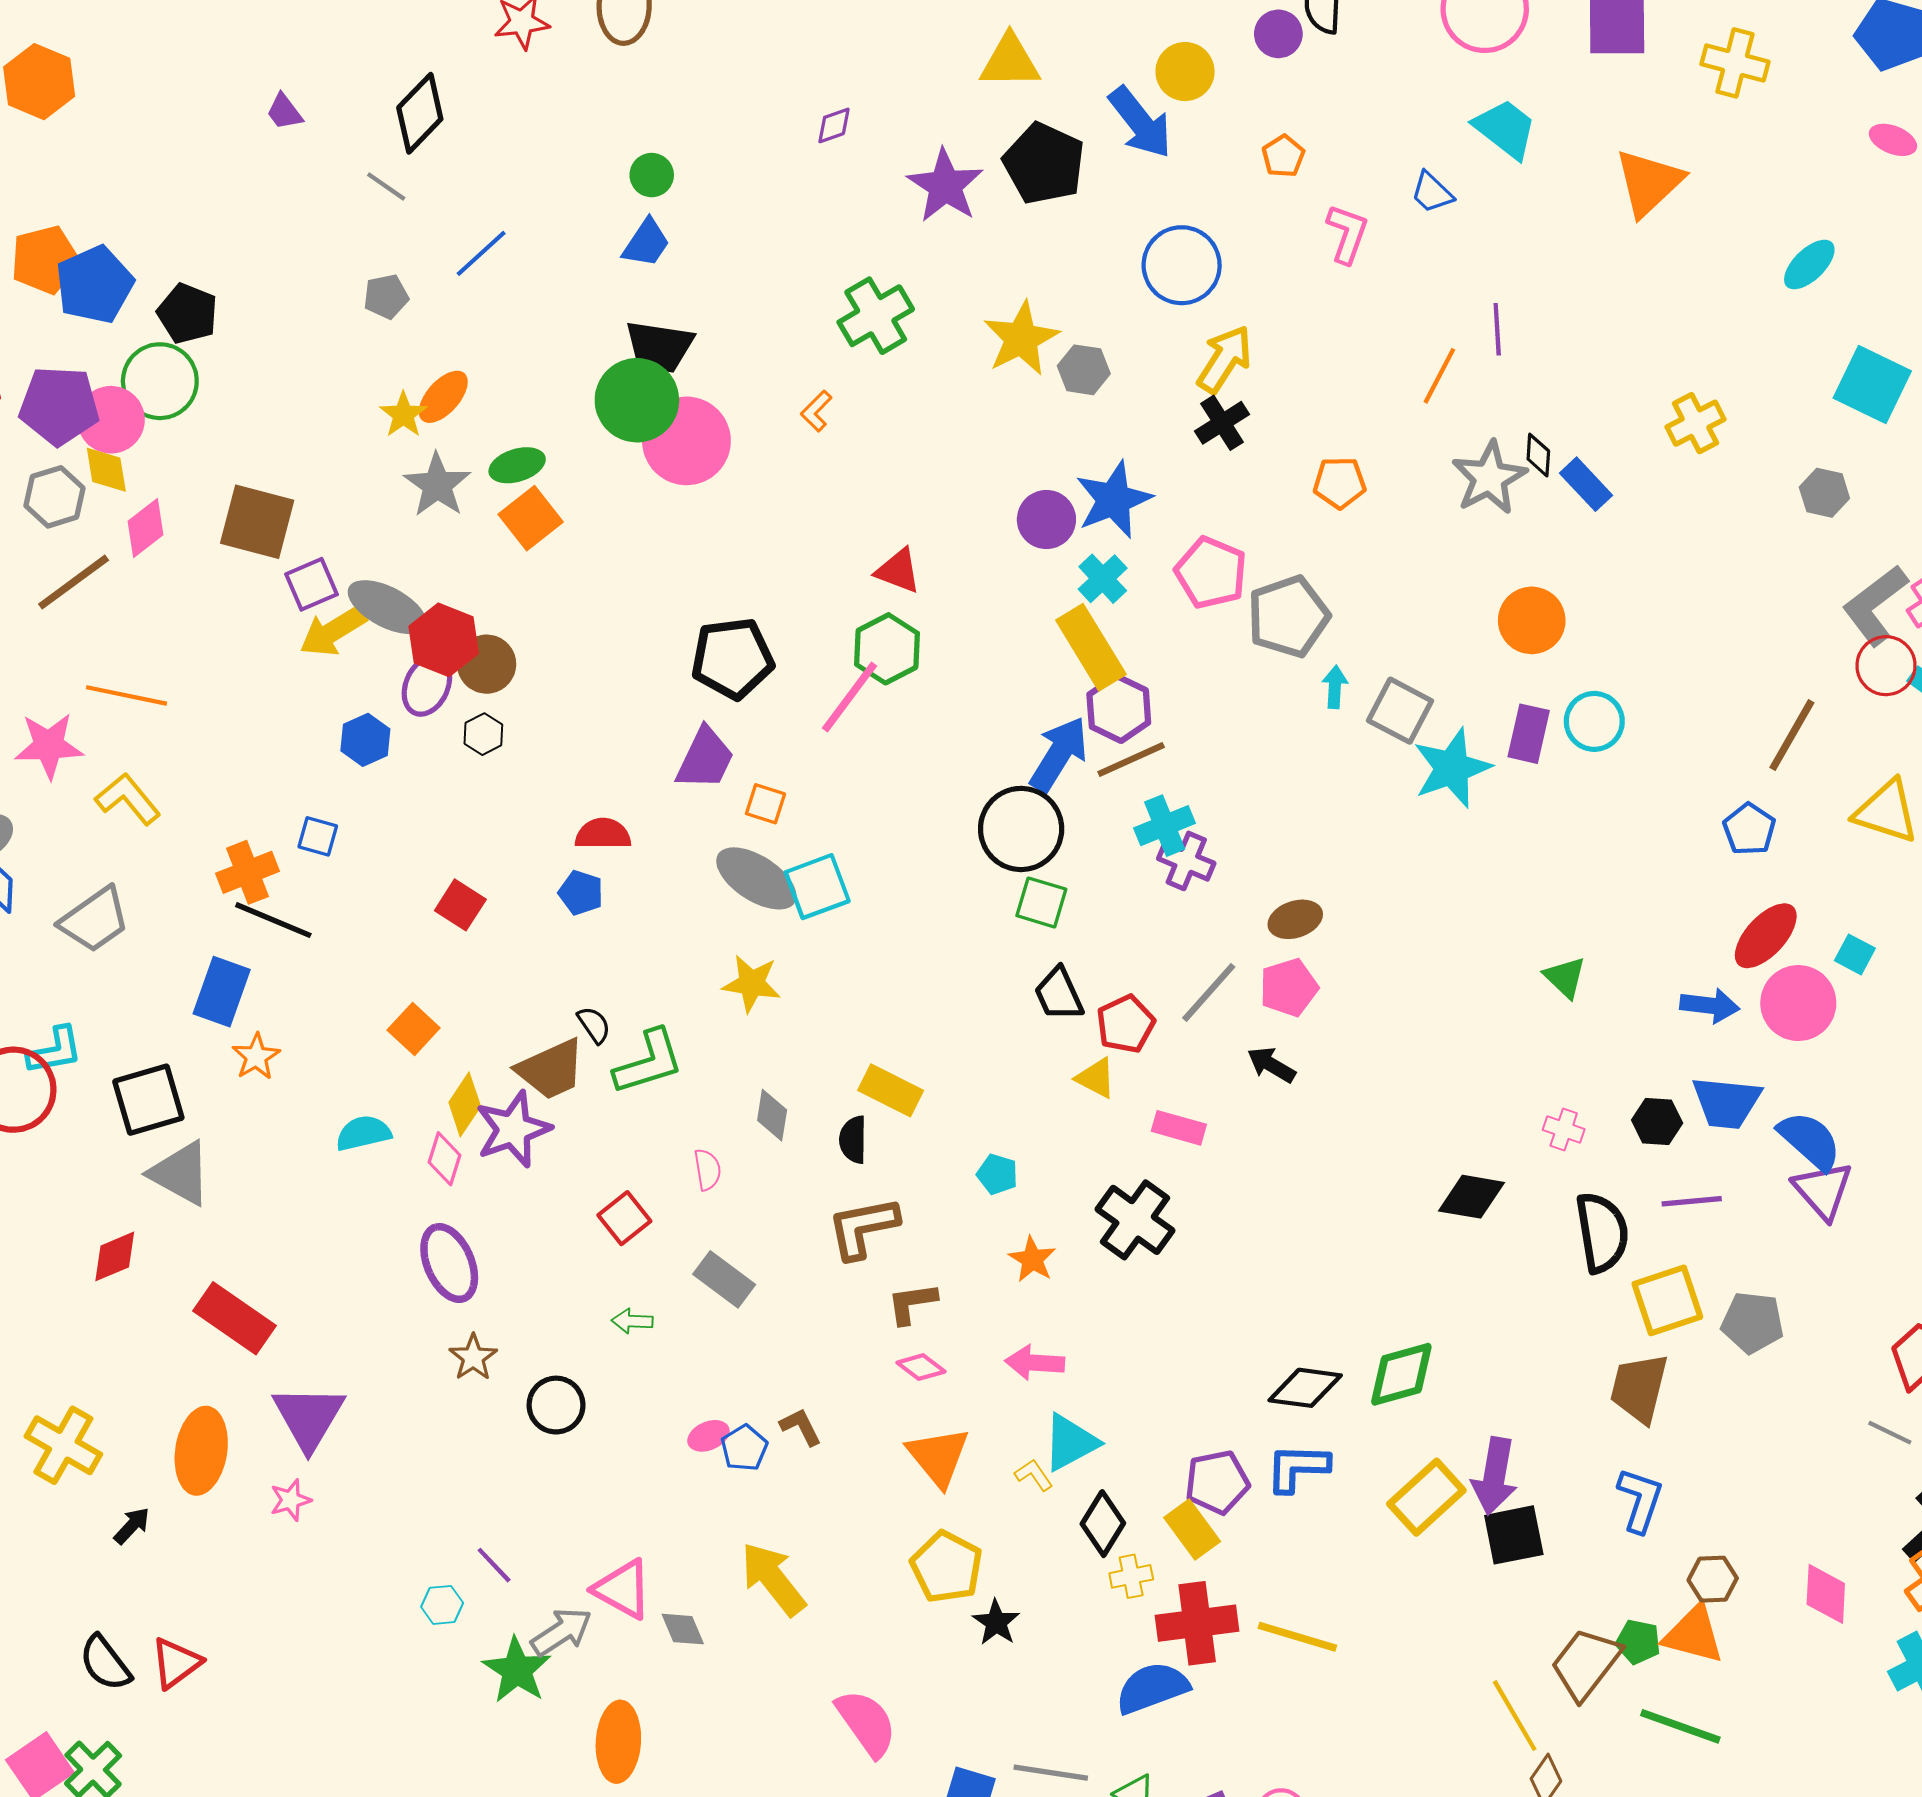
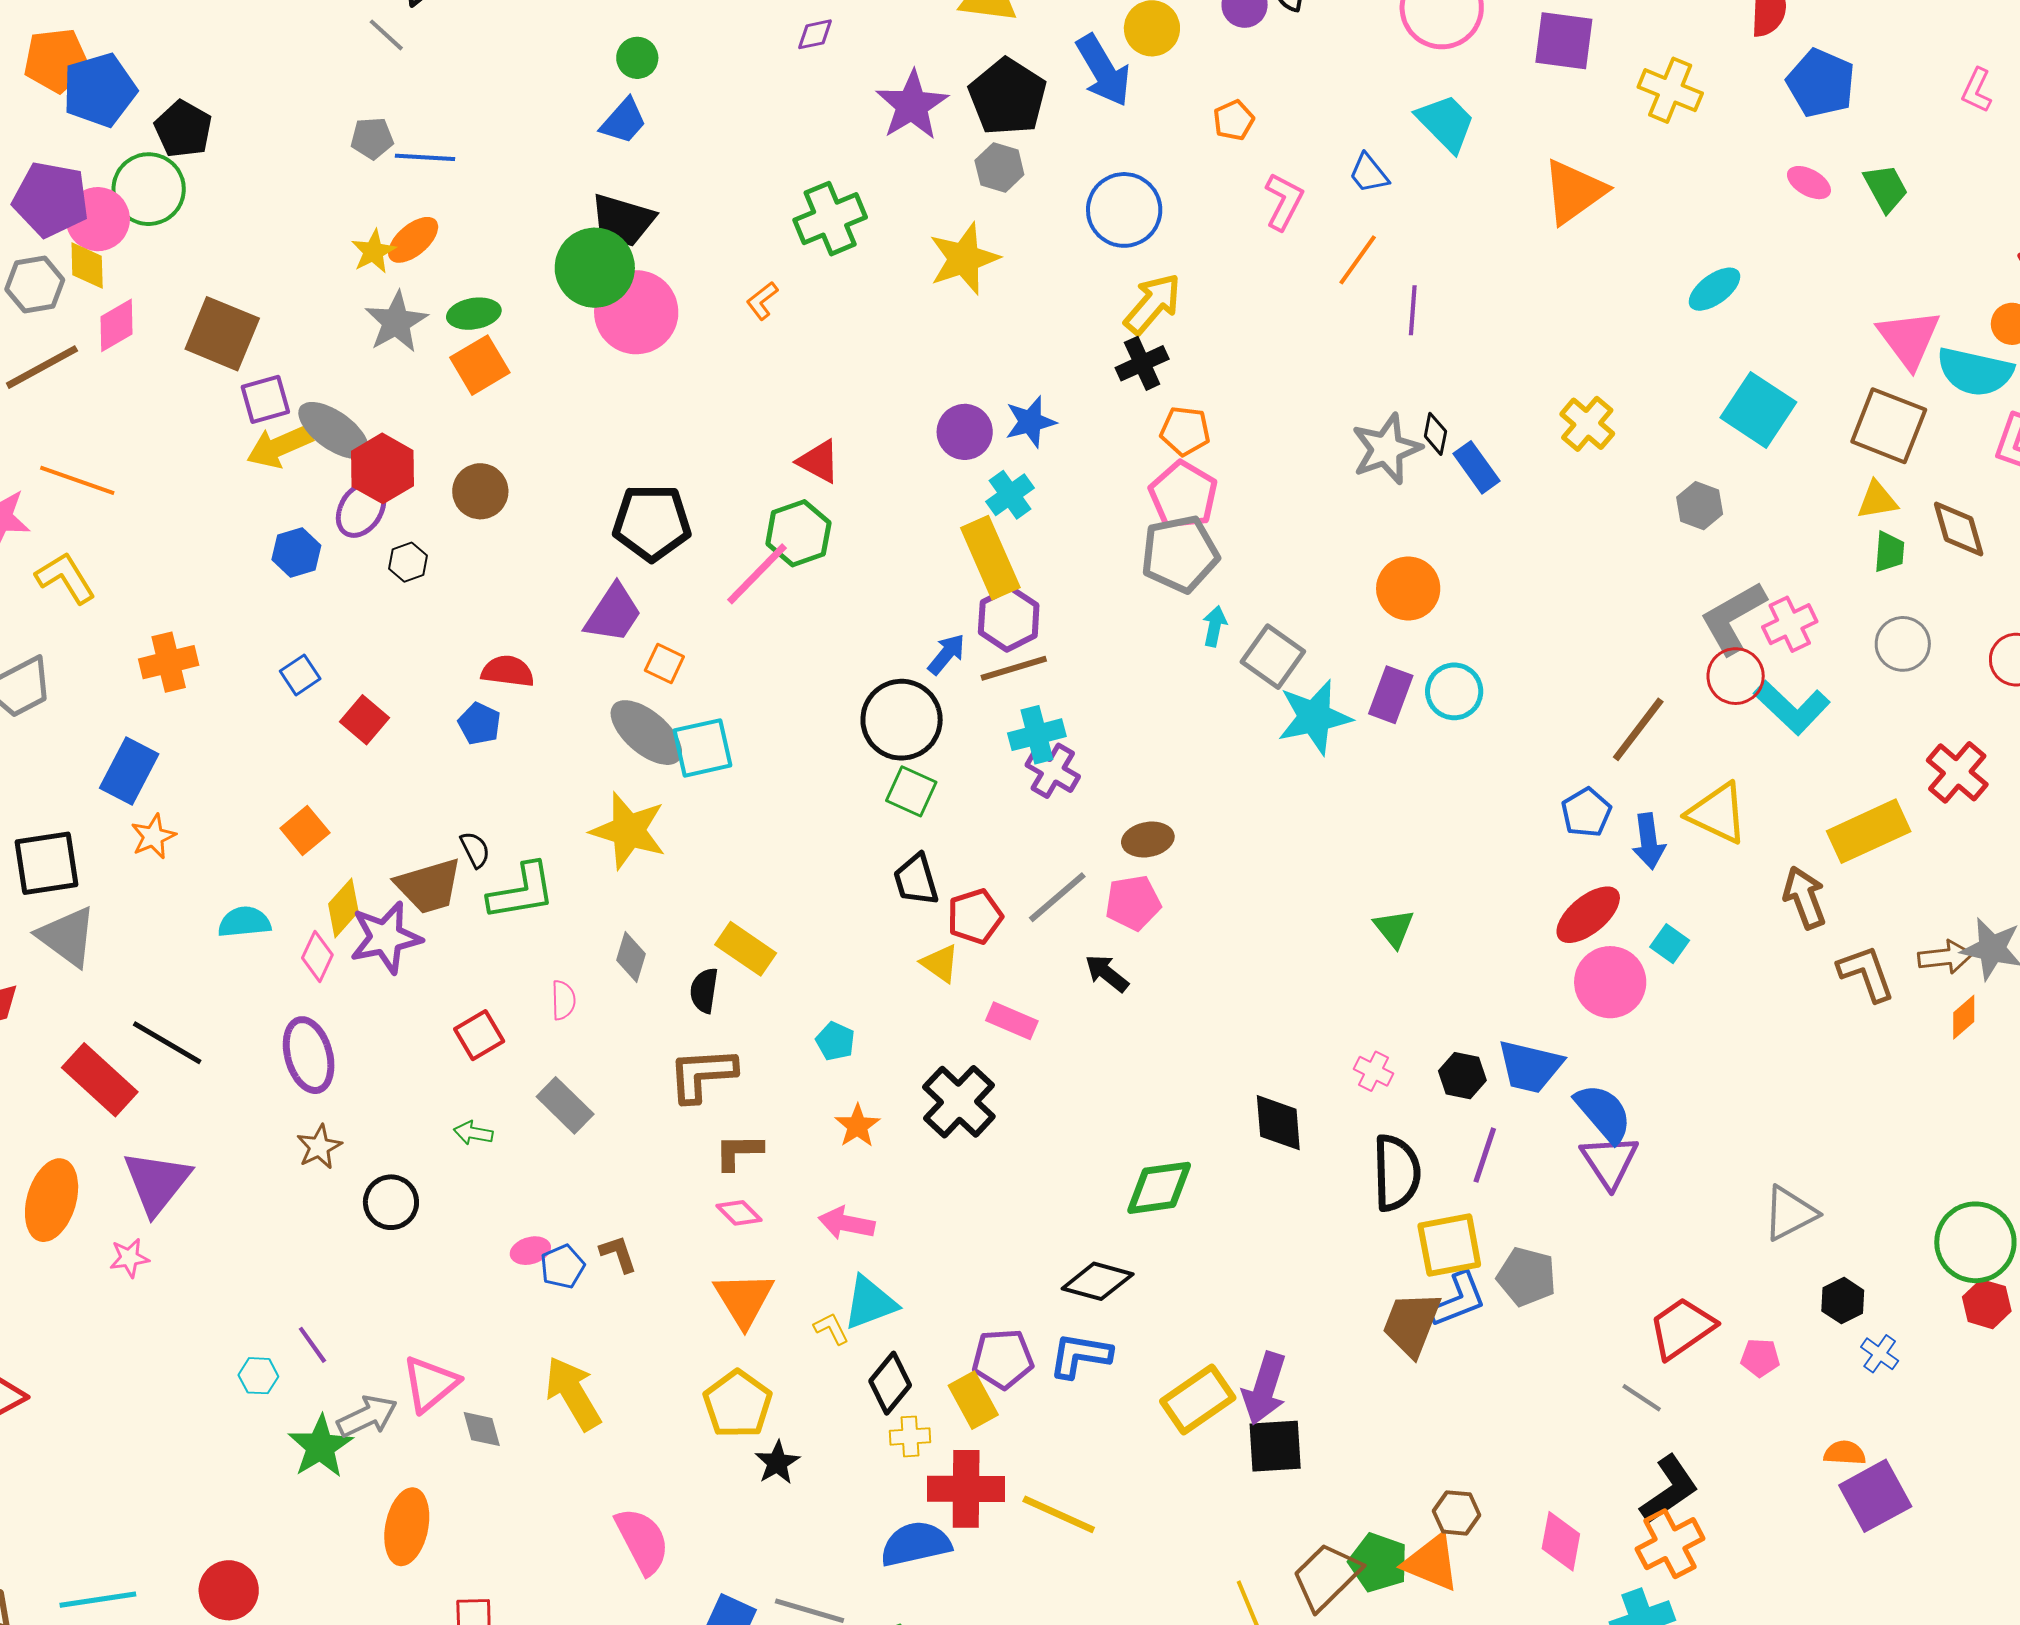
blue line: (481, 253) -> (425, 157), moved, turned 38
gray hexagon: (1084, 370) -> (999, 168), moved
orange line: (1439, 376) -> (1358, 260), moved
yellow cross: (1695, 423) -> (1587, 424), turned -30
orange pentagon: (1340, 483) -> (1185, 431), moved
blue star: (1114, 500) -> (1030, 422), size x0.7
pink pentagon: (1211, 573) -> (1183, 495), moved
brown circle: (487, 664) -> (480, 491), moved
blue arrow: (1059, 754) -> (946, 654), size x0.6
blue square: (318, 836) -> (300, 675), moved, turned 33
black line: (273, 920) -> (167, 1043), moved
yellow star: (752, 983) -> (628, 831), size x1.4
blue arrow: (1710, 1005) -> (1649, 841), moved, turned 68
black diamond: (1471, 1197) -> (1278, 1123), turned 68
purple line: (1692, 1201) -> (1485, 1155), turned -74
green diamond: (1401, 1374) -> (1159, 1188), moved
blue L-shape: (1640, 1500) -> (1458, 1300), moved, turned 42
pink triangle: (623, 1589) -> (430, 1384), turned 44
green pentagon: (1638, 1642) -> (1378, 1562), size x1.4

